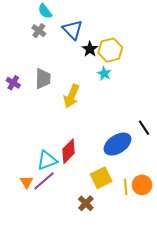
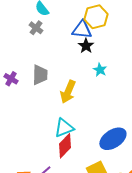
blue triangle: (73, 30) -> (82, 30), moved, turned -40
yellow hexagon: (110, 50) -> (96, 17), moved
cyan triangle: (47, 160) -> (64, 128), moved

